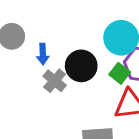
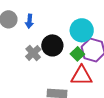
blue arrow: (43, 54) -> (29, 21), moved

